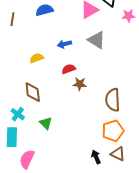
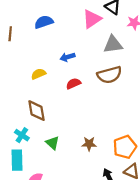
gray triangle: (97, 40) -> (113, 44), moved, turned -36
brown star: (80, 84) -> (89, 144), moved
brown semicircle: (113, 100) -> (109, 75), moved, turned -100

